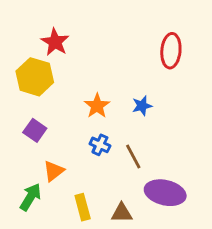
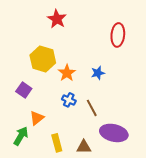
red star: (55, 42) -> (57, 19), moved
yellow hexagon: (35, 77) -> (43, 59), moved

